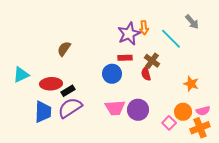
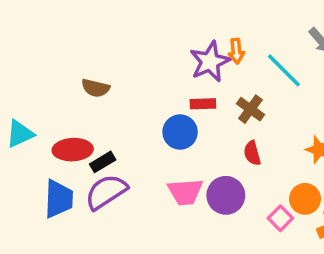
brown semicircle: (64, 49) -> (96, 88), turned -112
red semicircle: (146, 74) -> (252, 153), moved

